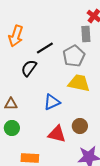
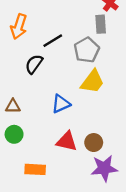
yellow trapezoid: (79, 83) -> (93, 82), turned 115
brown circle: (80, 126) -> (94, 143), moved

